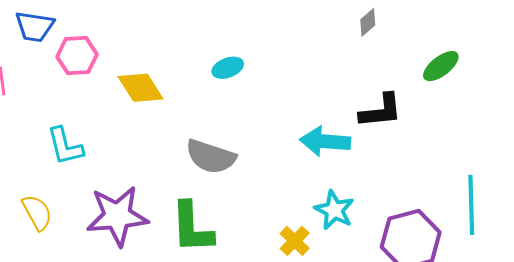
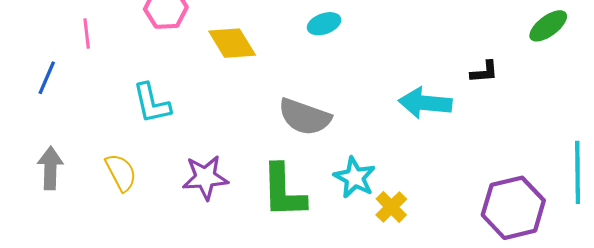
black L-shape: (381, 111) -> (484, 72), size x0.6
cyan star: (334, 210) -> (355, 178), moved
purple star: (117, 216) -> (205, 177), size x0.7

